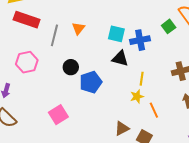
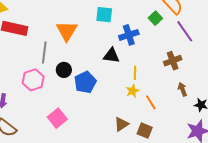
orange triangle: (78, 28) -> (67, 31), size x1.6
cyan square: (116, 34) -> (104, 15), moved
gray line: (54, 35) -> (44, 52), moved
pink hexagon: (27, 62) -> (33, 80), moved

